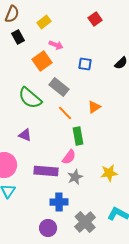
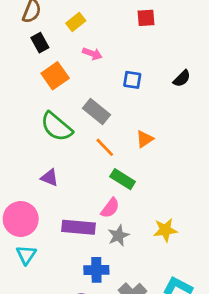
red square: (95, 19) -> (146, 18), turned 32
orange square: (42, 61) -> (55, 76), moved
green rectangle: (78, 136) -> (123, 179), turned -48

